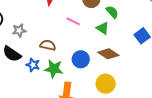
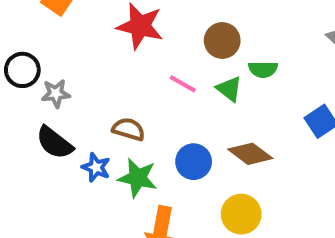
green semicircle: (112, 12) -> (263, 69), turned 128
green triangle: (103, 28) -> (229, 89), moved
gray star: (19, 30) -> (56, 94), moved

